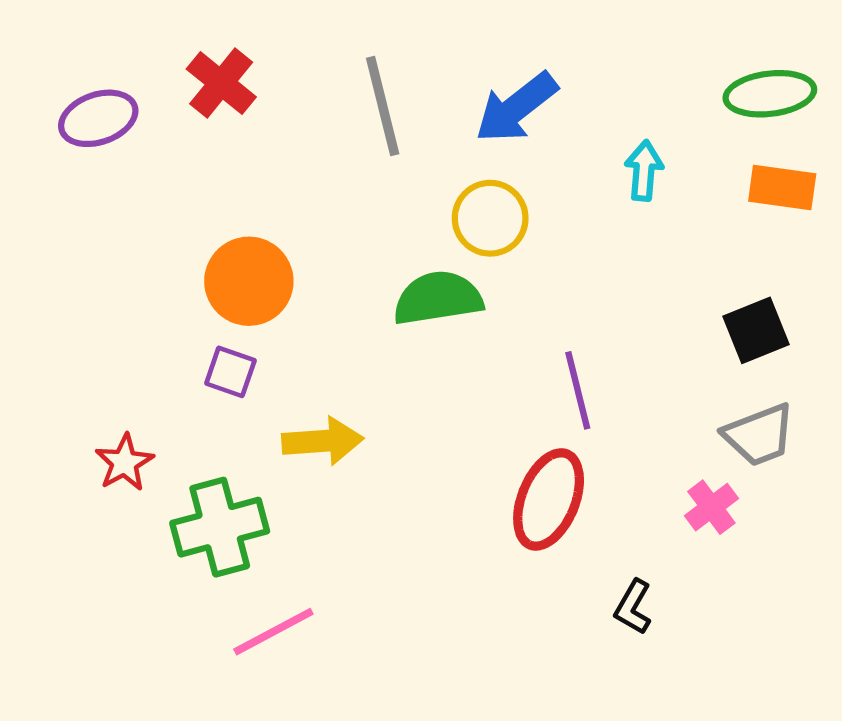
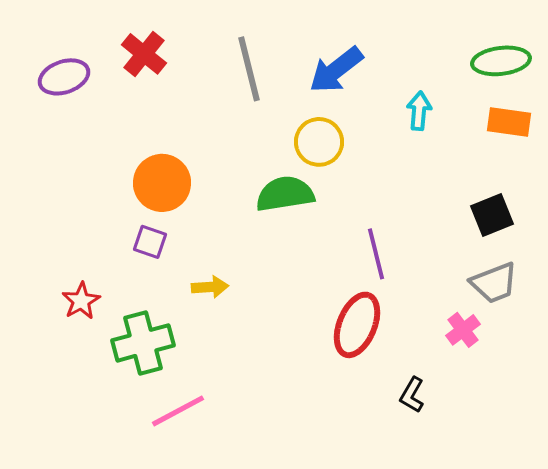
yellow arrow: (323, 441) -> (210, 287), size x0.7

